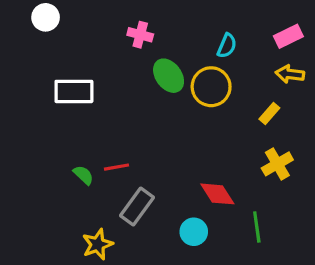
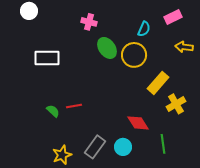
pink rectangle: (288, 36) -> (173, 17), moved
yellow rectangle: (269, 114) -> (158, 83), moved, size x1.6
gray rectangle: (137, 207) -> (95, 147), moved

